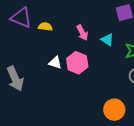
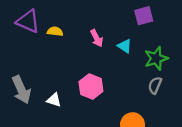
white triangle: (55, 63) -> (54, 100), moved
pink hexagon: (77, 63) -> (91, 86), moved

